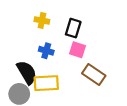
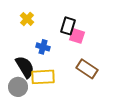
yellow cross: (42, 21) -> (27, 19), moved, turned 32
pink square: (78, 50) -> (77, 36), moved

